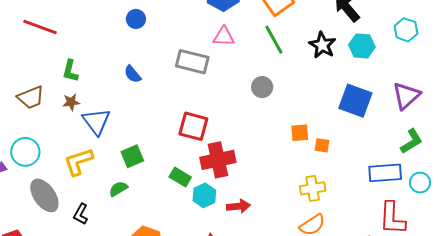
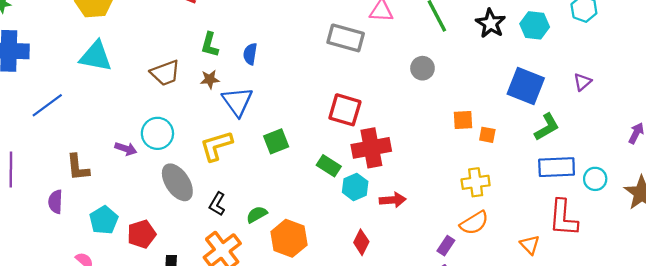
blue semicircle: (133, 74) -> (250, 54), moved, turned 48
purple triangle: (406, 96) -> (582, 82), size x0.6
green L-shape: (411, 141) -> (547, 127), moved
green semicircle: (118, 189) -> (257, 214), moved

